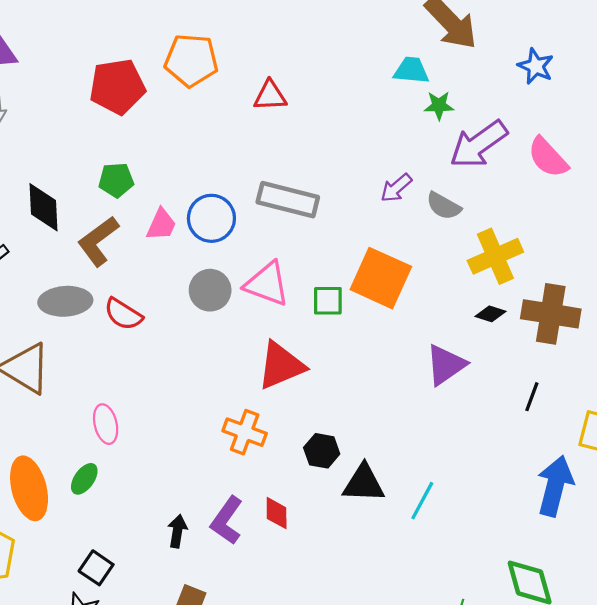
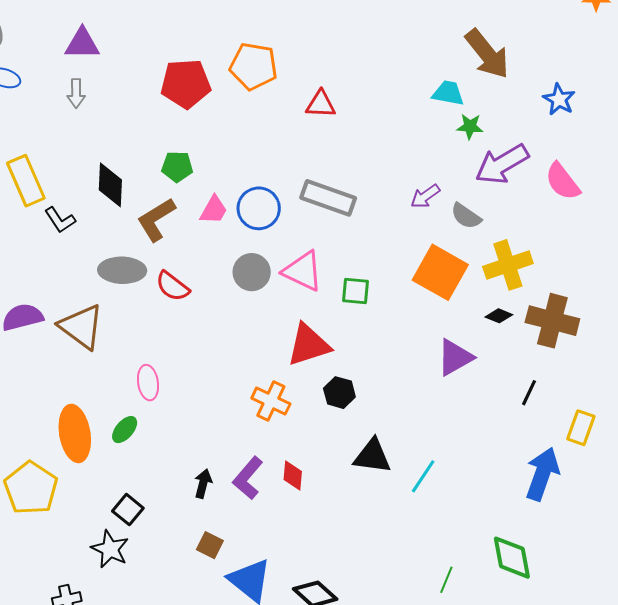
orange square: (381, 278) -> (440, 272), moved
black hexagon: (322, 451) -> (339, 393), moved

